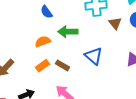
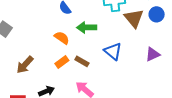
brown triangle: (115, 23) -> (134, 18), size x1.5
orange semicircle: (43, 41) -> (62, 38), turned 56

